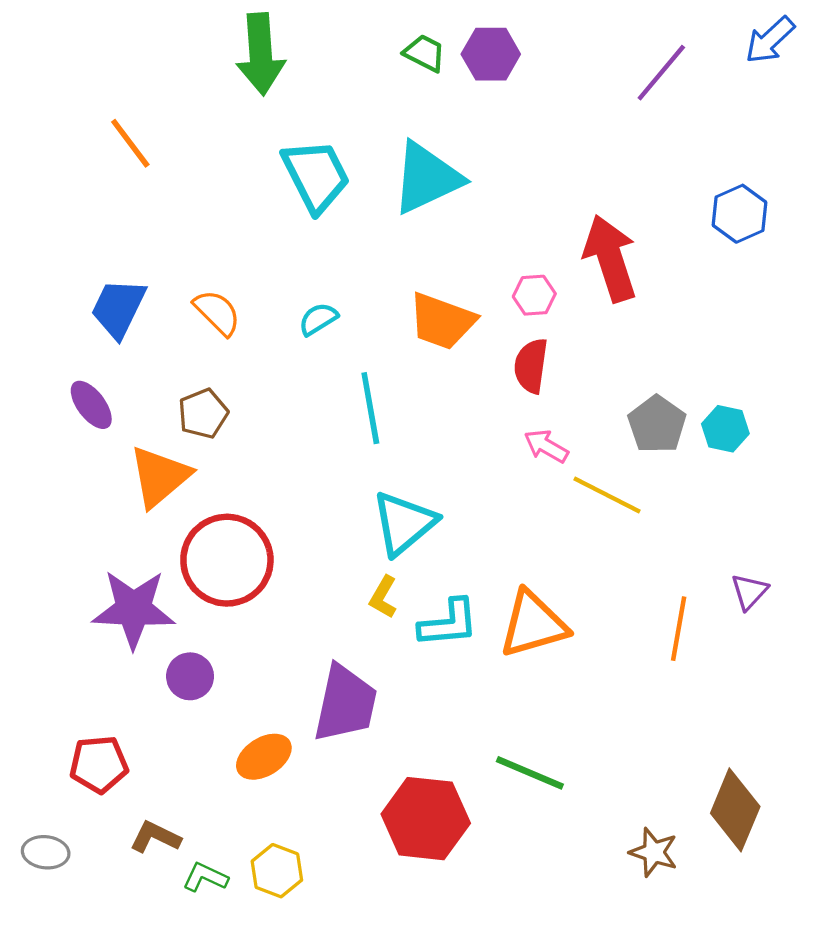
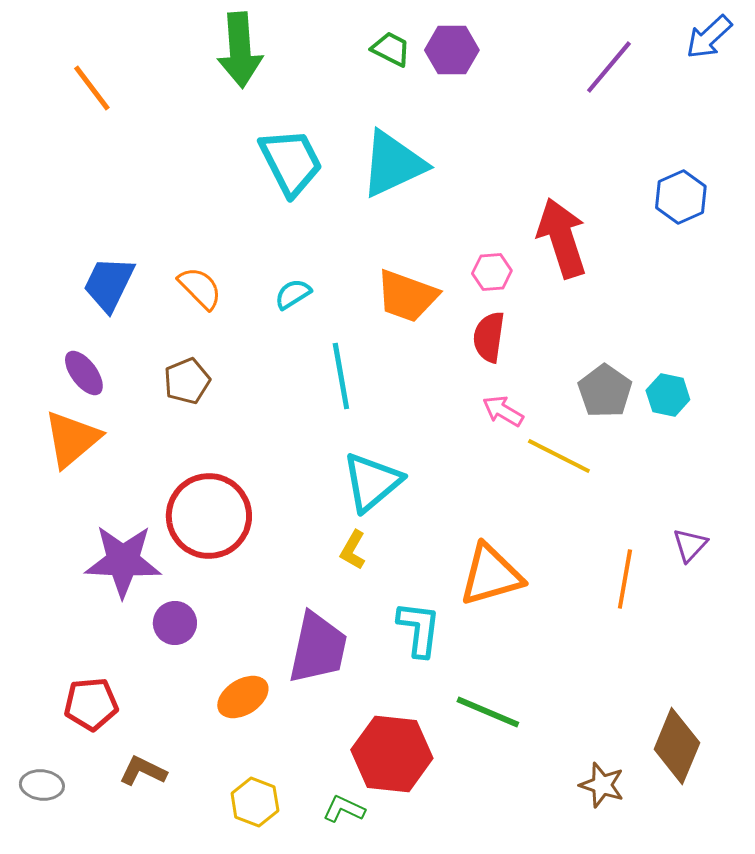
orange line: (130, 143) -> (92, 88), moved
orange triangle: (160, 477) -> (72, 439), moved
cyan L-shape: (448, 623) -> (419, 629), moved, turned -78
green L-shape: (205, 877) -> (344, 809), moved

